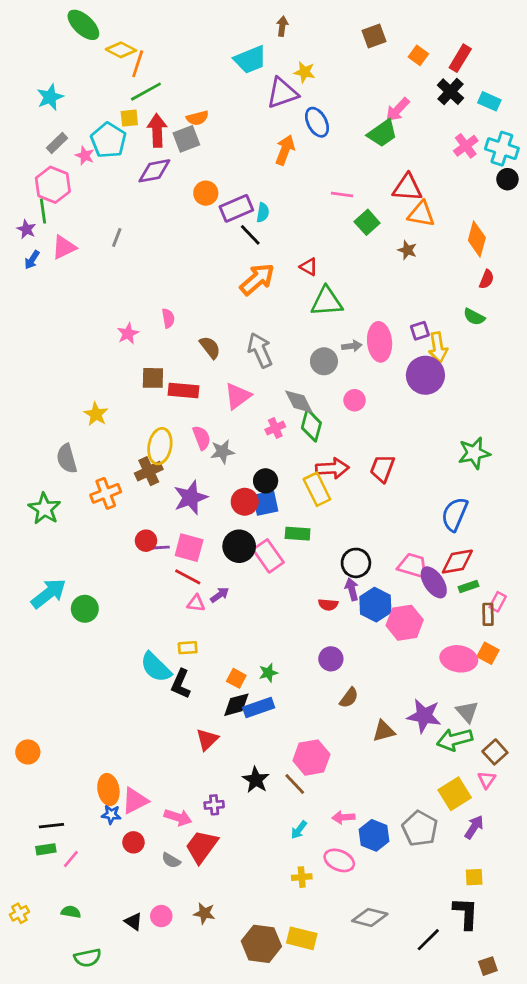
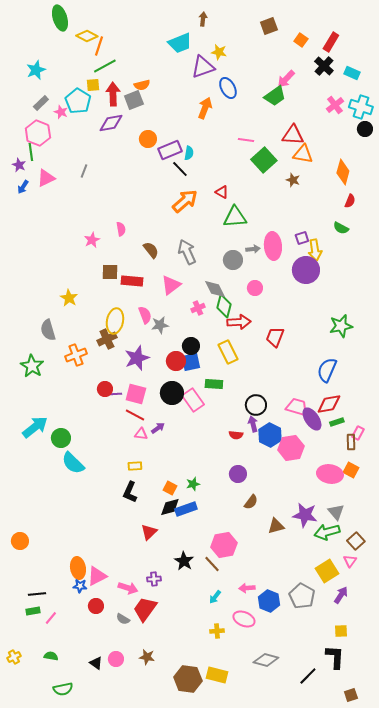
green ellipse: (83, 25) -> (60, 18), turned 30
green square: (367, 222) -> (264, 160), size x1.4
red arrow: (332, 468) -> (239, 322), moved
cyan semicircle: (156, 667) -> (73, 463), moved

